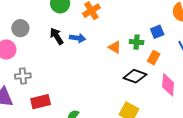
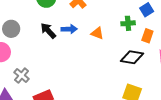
orange triangle: (115, 47) -> (97, 33), moved
gray cross: (23, 76) -> (22, 76), turned -35

